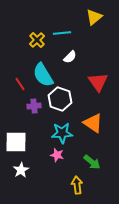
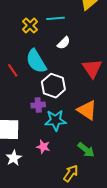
purple cross: (34, 106) -> (38, 105), moved
pink star: (57, 155) -> (43, 147), moved
yellow arrow: (77, 185) -> (71, 173), turned 42

